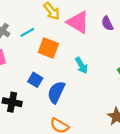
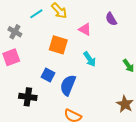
pink triangle: (78, 22) -> (85, 29), moved, size x0.6
cyan line: (27, 32) -> (36, 14), moved

